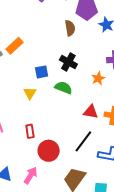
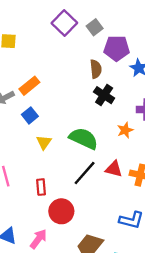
black cross: (68, 62) -> (104, 95), moved
blue square: (42, 72) -> (30, 115), moved, turned -32
green semicircle: (63, 88) -> (84, 138), size x1.4
black line: (83, 141) -> (85, 173), moved

